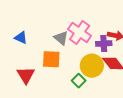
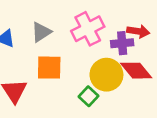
pink cross: (80, 32) -> (88, 29), turned 30
gray triangle: (61, 38) -> (41, 32), moved, turned 49

